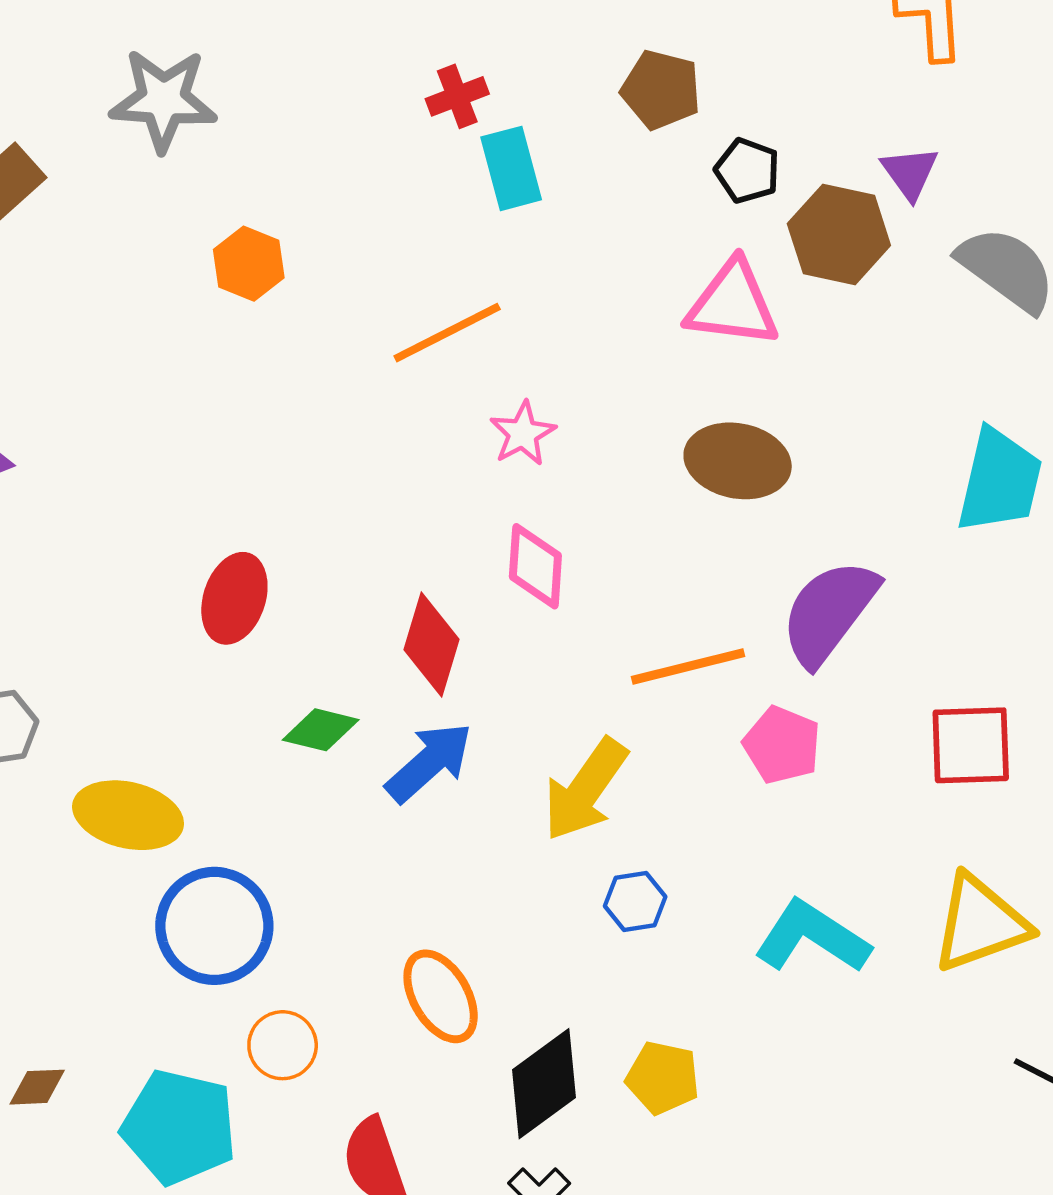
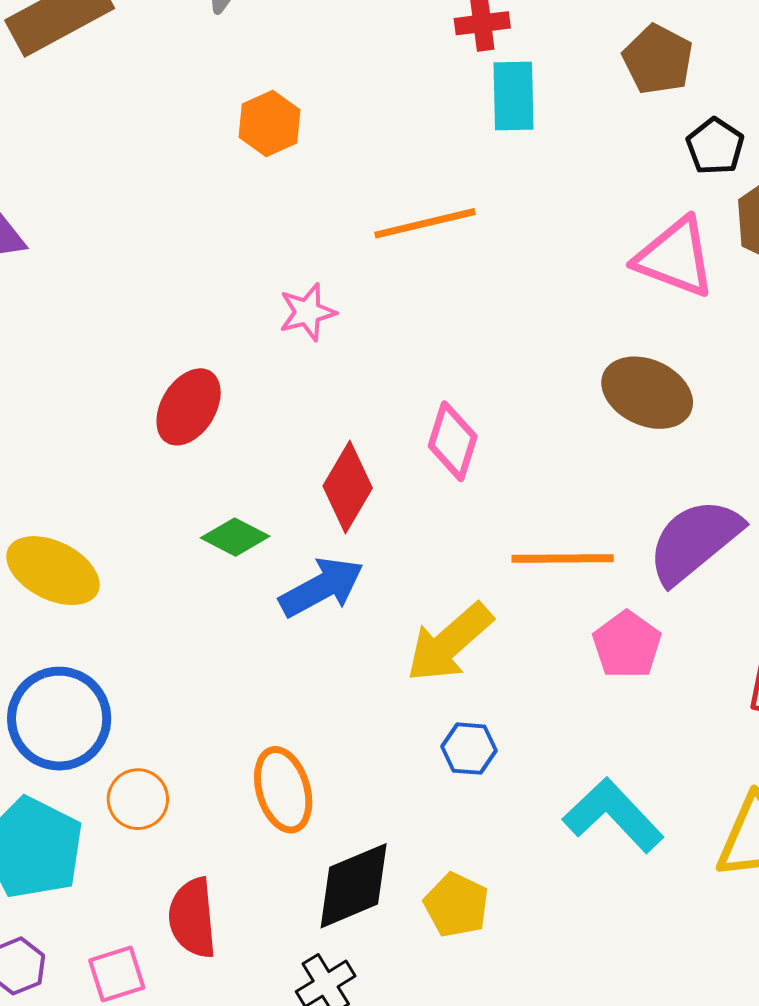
pink star: (523, 434) -> (308, 312), moved
blue circle: (214, 926) -> (59, 719), moved

